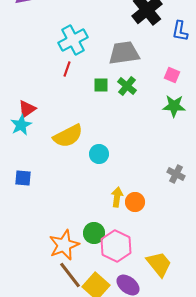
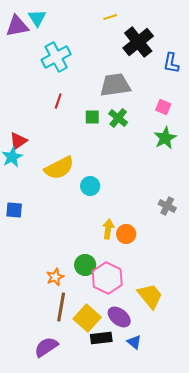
cyan cross: (73, 40) -> (56, 57), moved
green star: (174, 106) -> (165, 138), turned -30
orange star: (64, 245) -> (55, 277), size x0.6
brown line: (70, 275) -> (61, 307), turned 48

